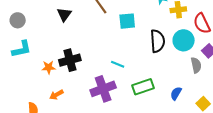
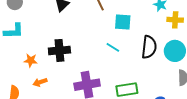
cyan line: (118, 64) -> (113, 47), moved
orange star: (49, 67) -> (31, 60), moved

